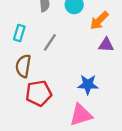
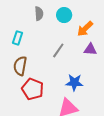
gray line: (50, 42) -> (58, 50), moved
red pentagon: (39, 93) -> (33, 89), turned 30

